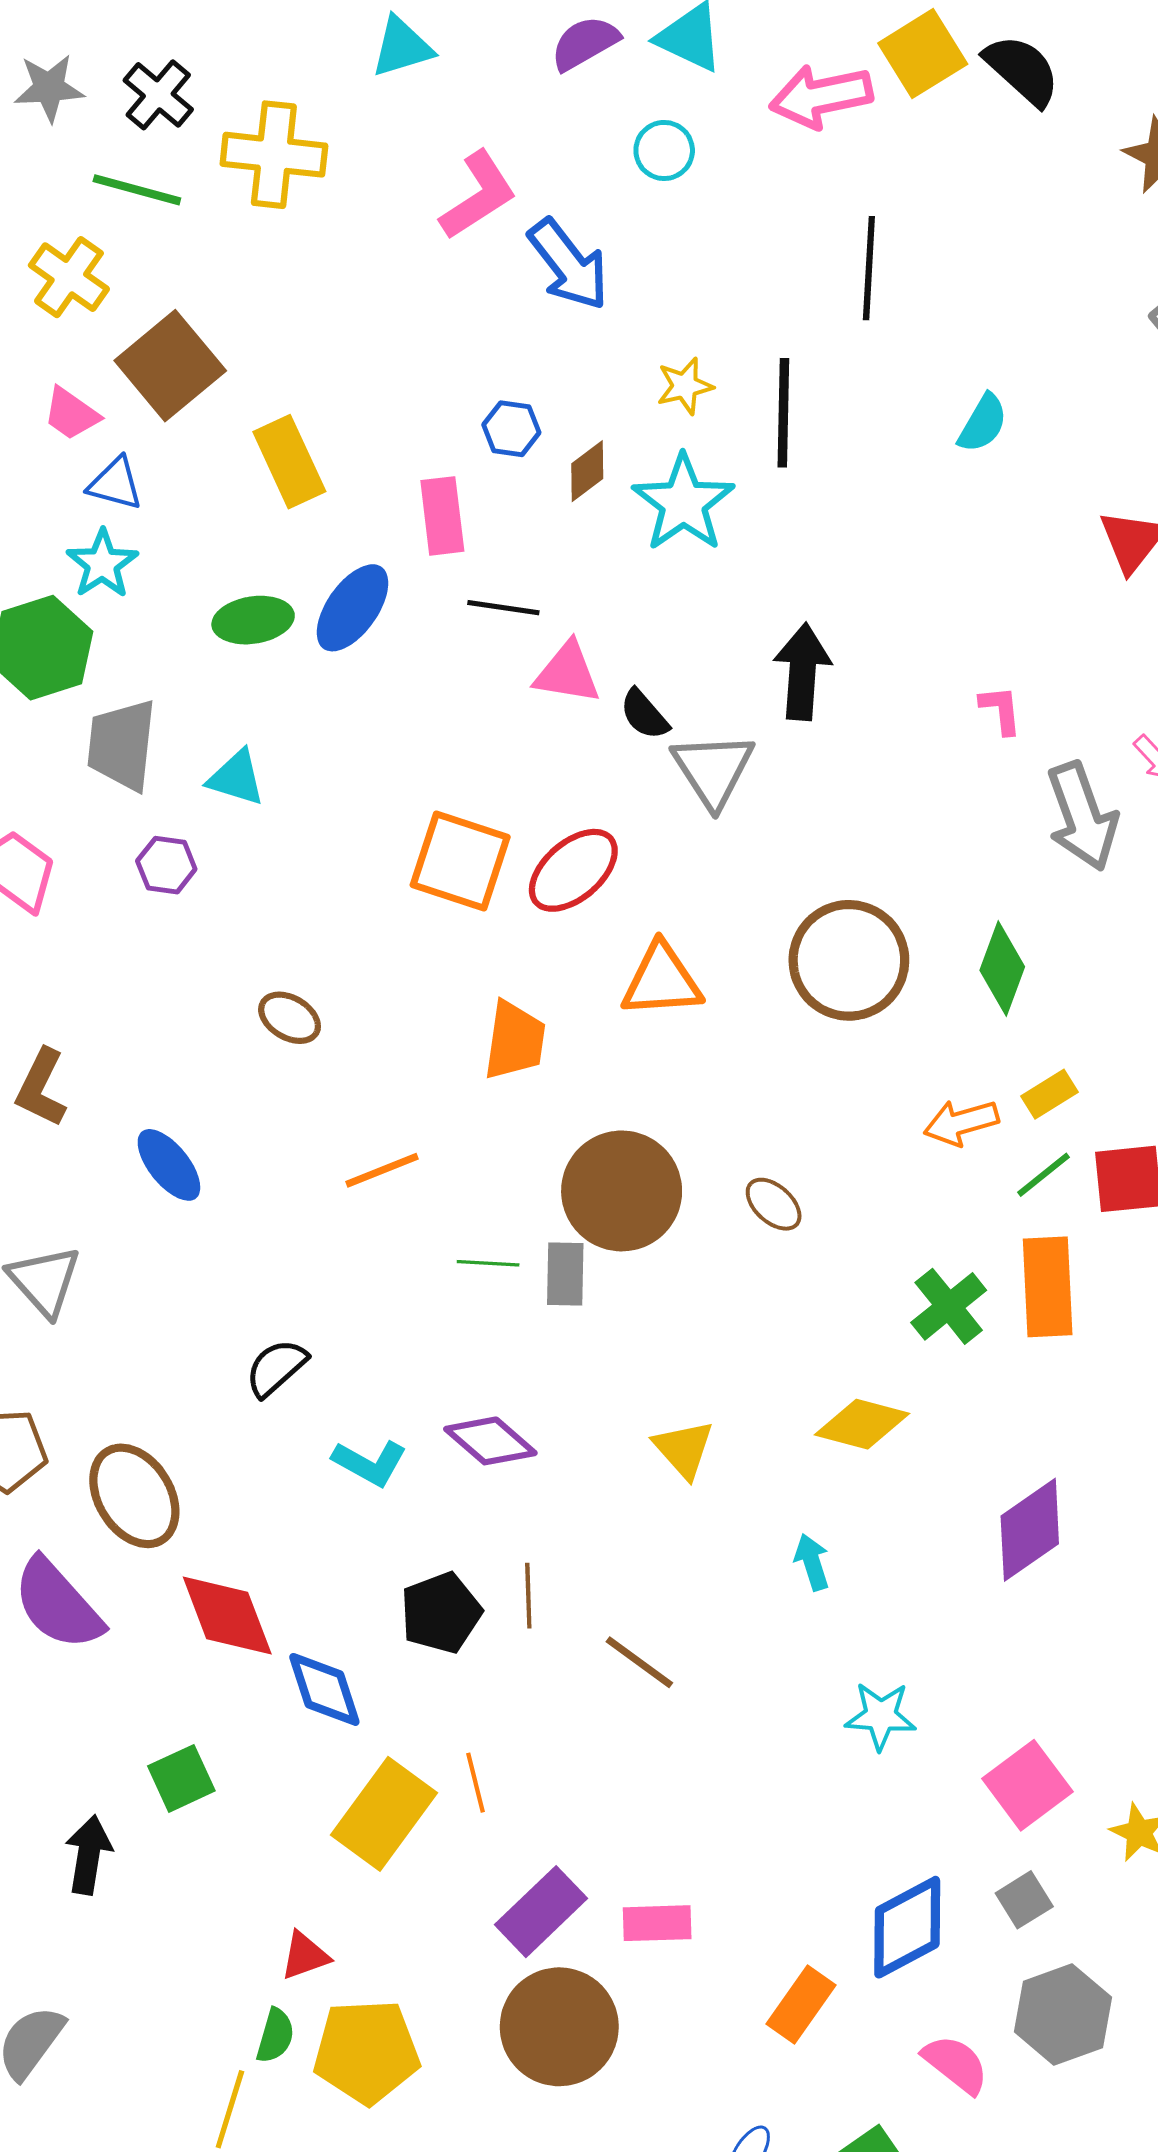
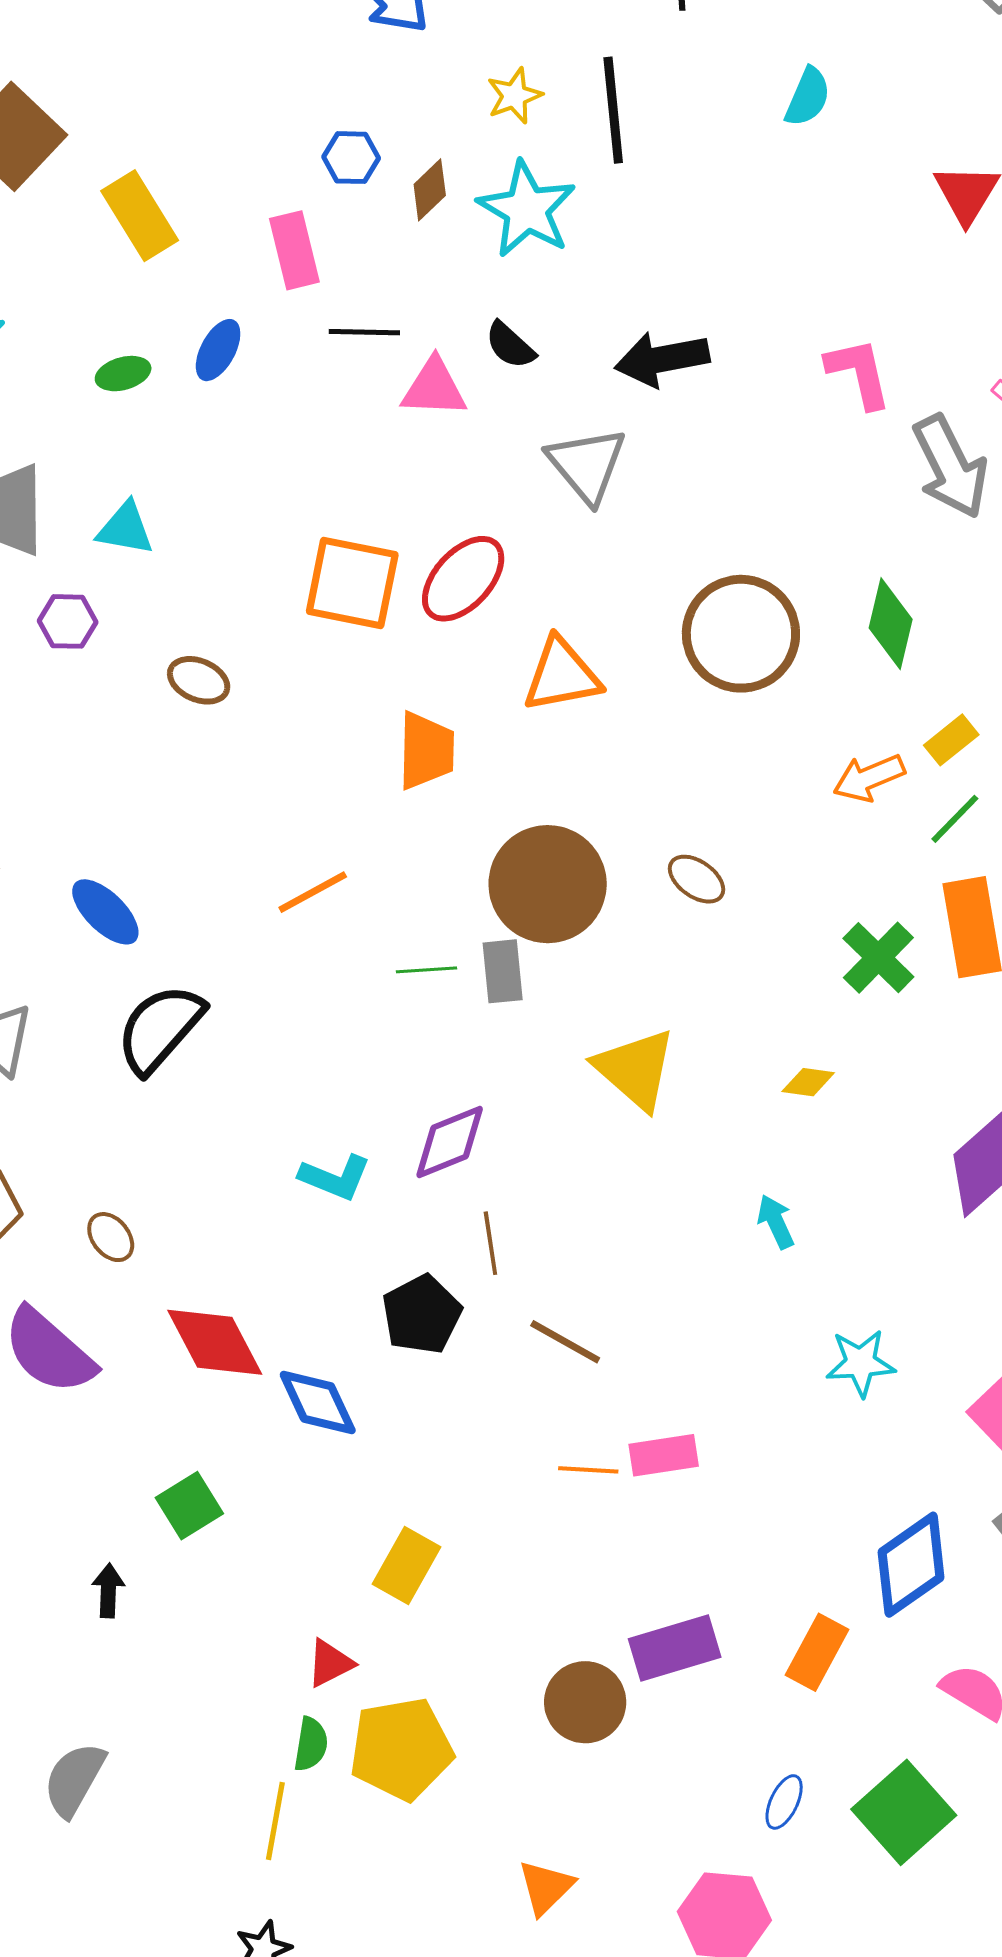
blue ellipse: (352, 608) -> (218, 350), size x0.7
green ellipse: (253, 620) -> (123, 374), size x0.7
black arrow: (802, 672) -> (662, 359), turned -98
pink L-shape: (1001, 710) -> (859, 373), size x1.5
black semicircle: (644, 714) -> (510, 345), moved
brown ellipse: (290, 1018) -> (199, 680), moved
black semicircle: (276, 1368) -> (160, 1029), moved, size x1.5
yellow diamond: (862, 1424) -> (808, 1082), size x0.6
purple diamond: (490, 1441) -> (450, 1142), turned -56
yellow triangle: (684, 1449) -> (635, 1069), moved, size x1.4
brown ellipse: (134, 1496) -> (111, 1237), size x0.5
brown line: (528, 1596) -> (490, 1243), moved
brown line: (639, 1662) -> (565, 1342), moved
orange line: (476, 1783) -> (588, 1470), moved, turned -66
yellow rectangle: (384, 1814) -> (407, 1565), moved, size x0.7
black arrow: (89, 1855) -> (108, 1591), size x0.7
purple rectangle: (541, 1912) -> (675, 1648), moved, turned 34
pink rectangle: (657, 1923) -> (664, 1455), moved
brown circle: (559, 2027) -> (585, 1702), size x0.7

